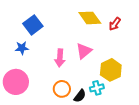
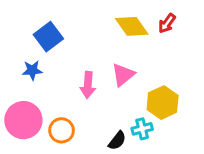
red arrow: (115, 24) -> (167, 23), moved
orange circle: (62, 89) -> (62, 130), moved

